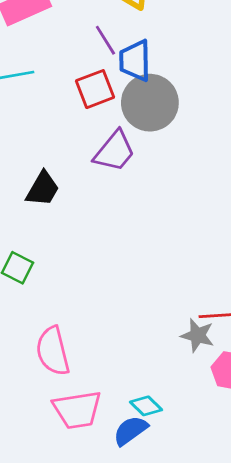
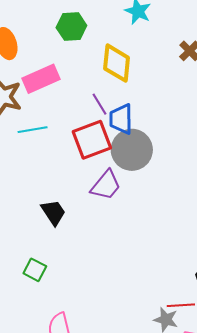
red square: (95, 89) -> (92, 140), size x1.4
black trapezoid: (43, 189) -> (53, 212), turned -64

